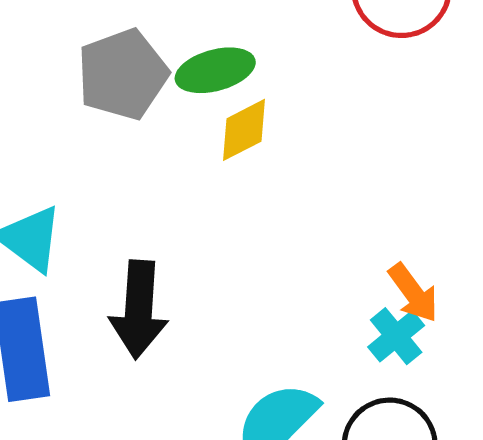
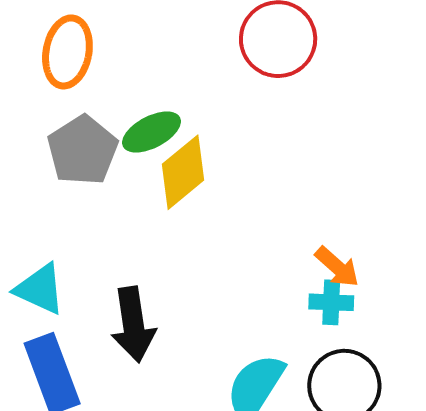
yellow diamond: (244, 130) -> (183, 172), size x1.4
cyan cross: (396, 336) -> (331, 302), turned -36

